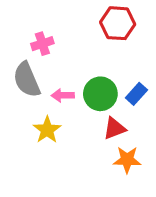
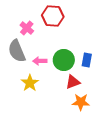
red hexagon: (118, 23) -> (53, 16), moved
pink cross: (42, 44) -> (27, 28), turned -32
blue rectangle: (136, 94) -> (87, 60), turned -32

